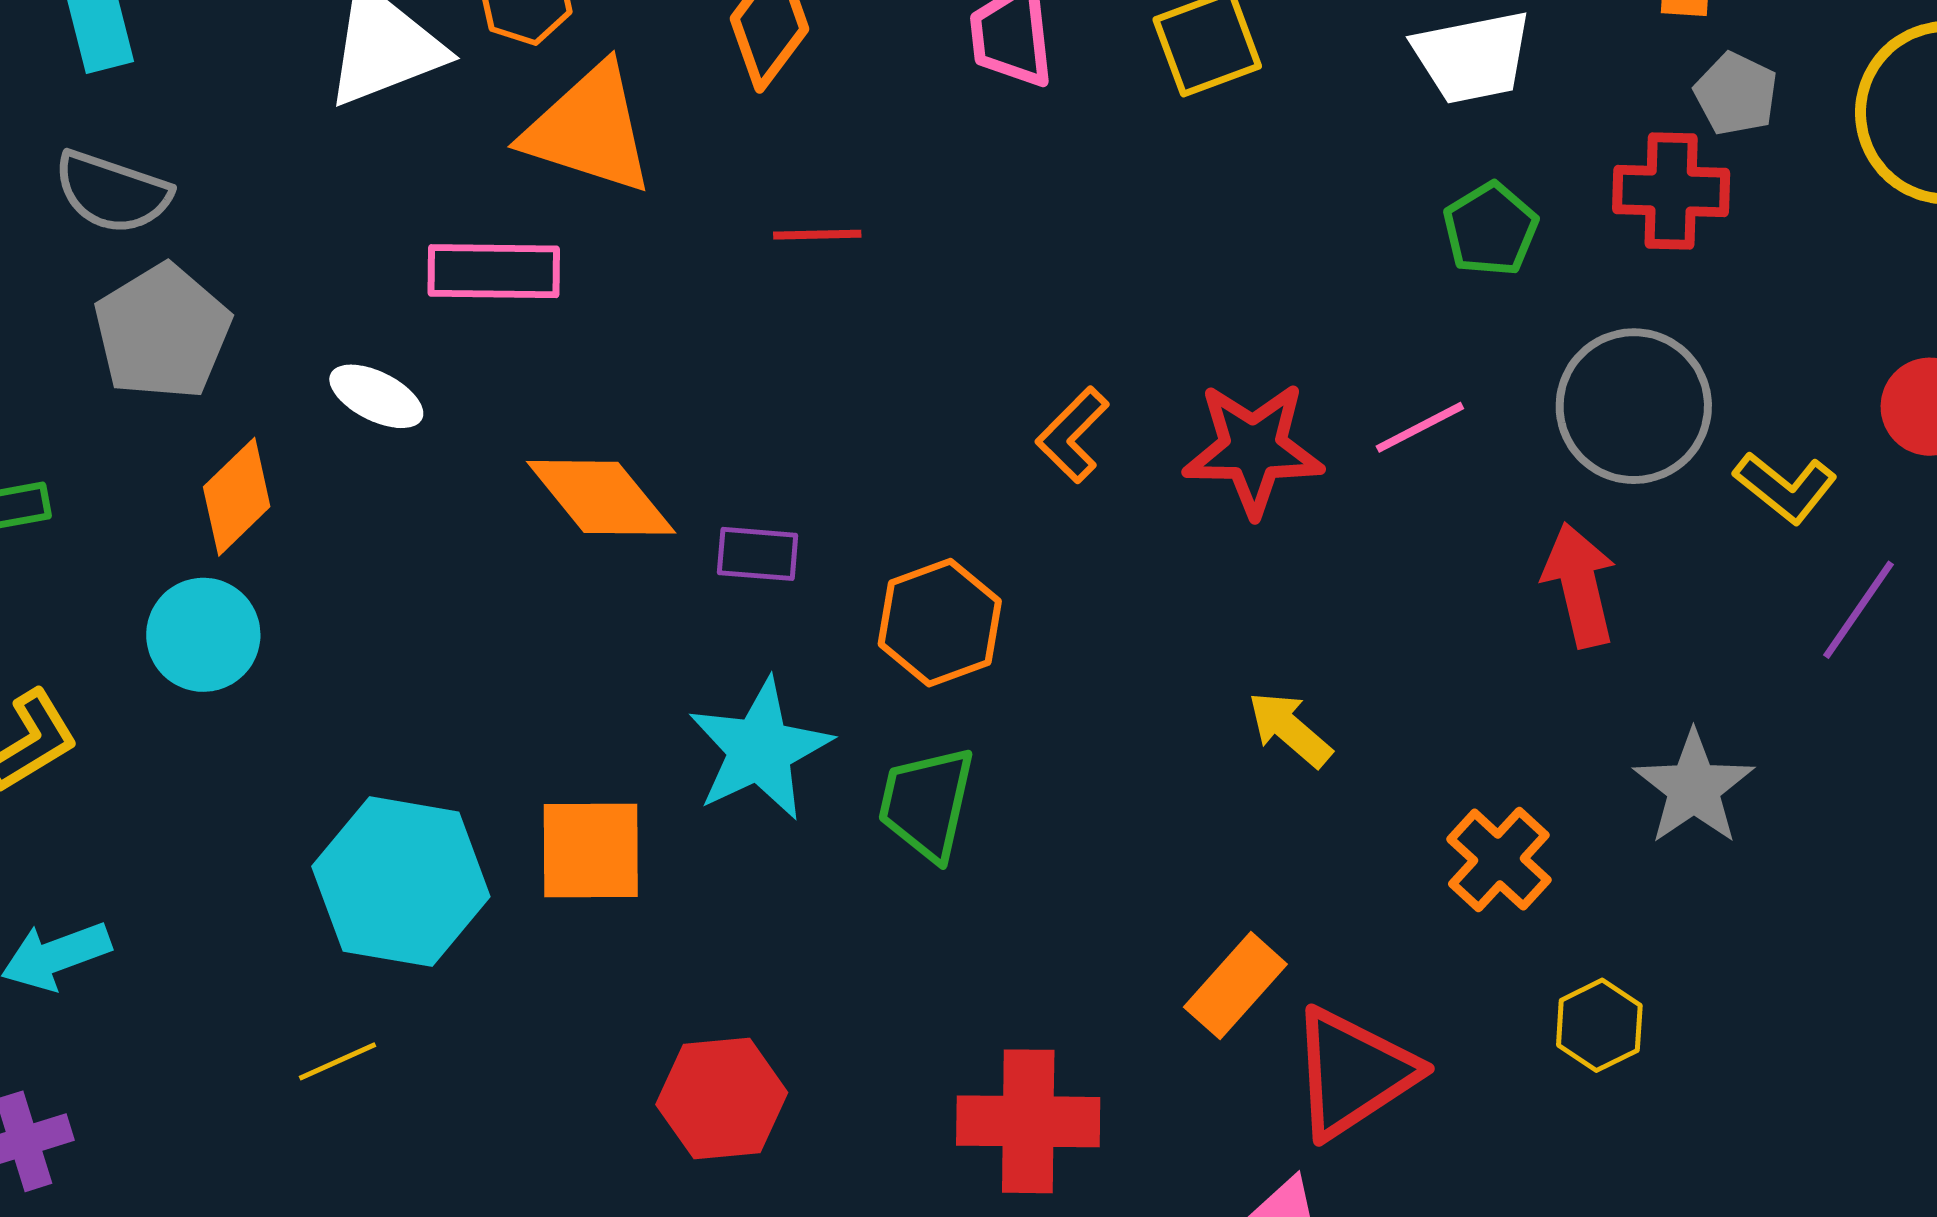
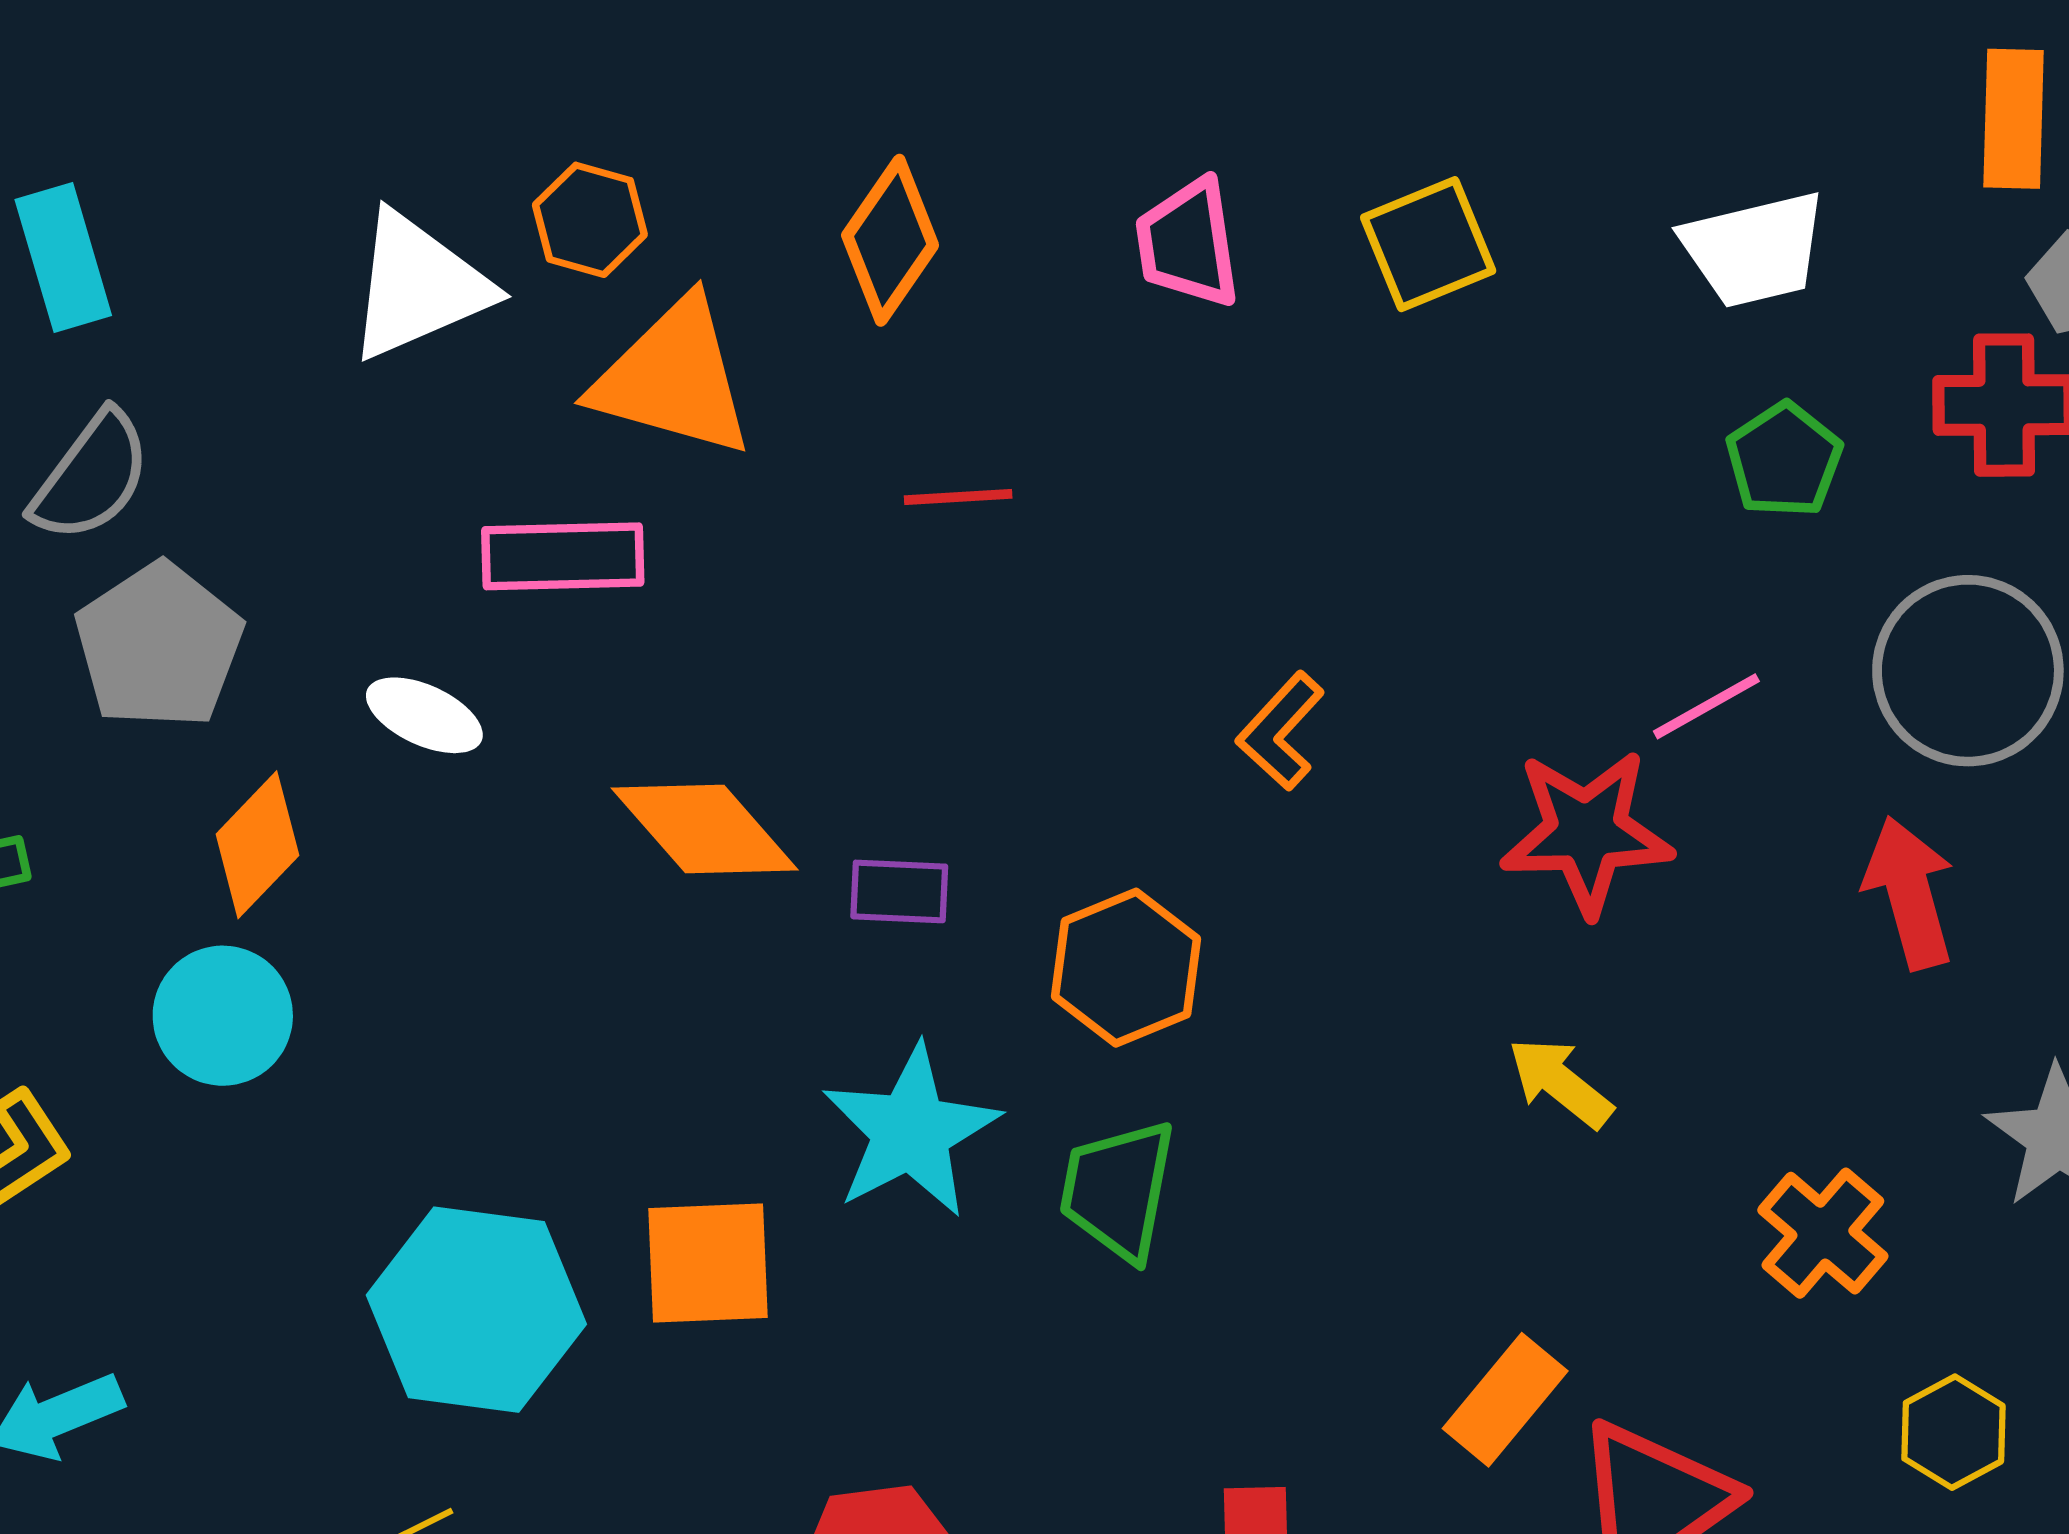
gray semicircle: (112, 192) -> (91, 477), turned -70
red star: (1253, 449) -> (1587, 832), moved

